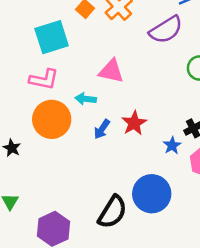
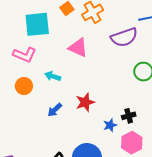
pink triangle: (111, 71) -> (78, 48), moved
orange circle: (52, 119) -> (24, 86), size x0.6
blue arrow: (102, 129) -> (55, 110), moved

